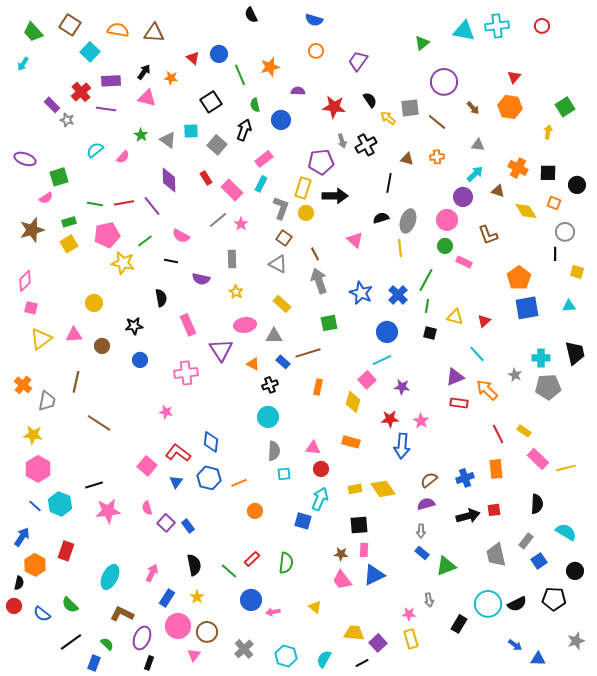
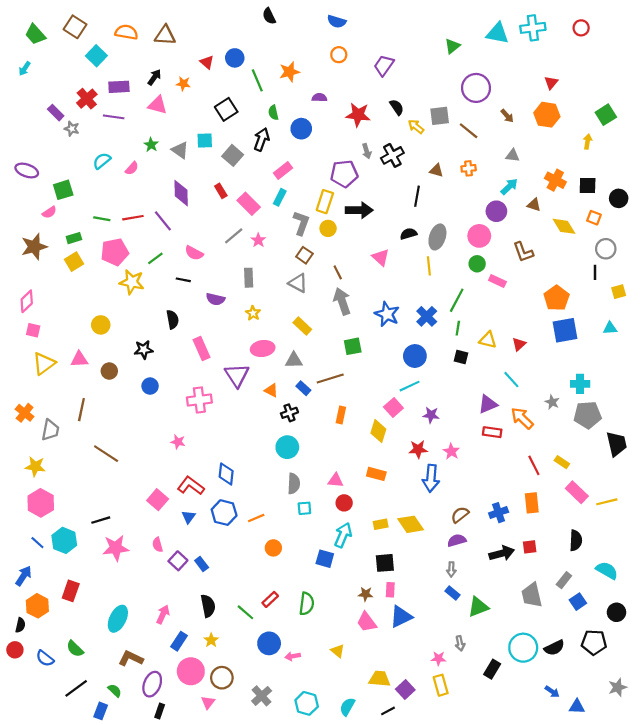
yellow square: (577, 272) -> (619, 292), turned -32
black trapezoid: (575, 353) -> (616, 444), moved

